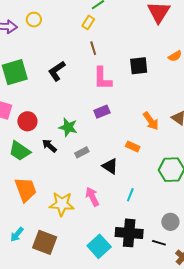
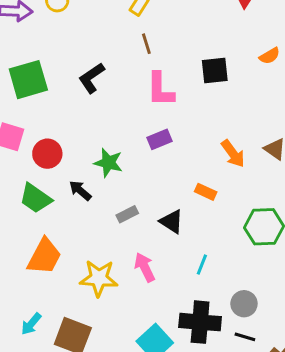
gray rectangle: (82, 152) -> (127, 214), moved
orange trapezoid: (26, 190) -> (44, 257), turned 48
gray circle: (170, 222) -> (244, 304), moved

